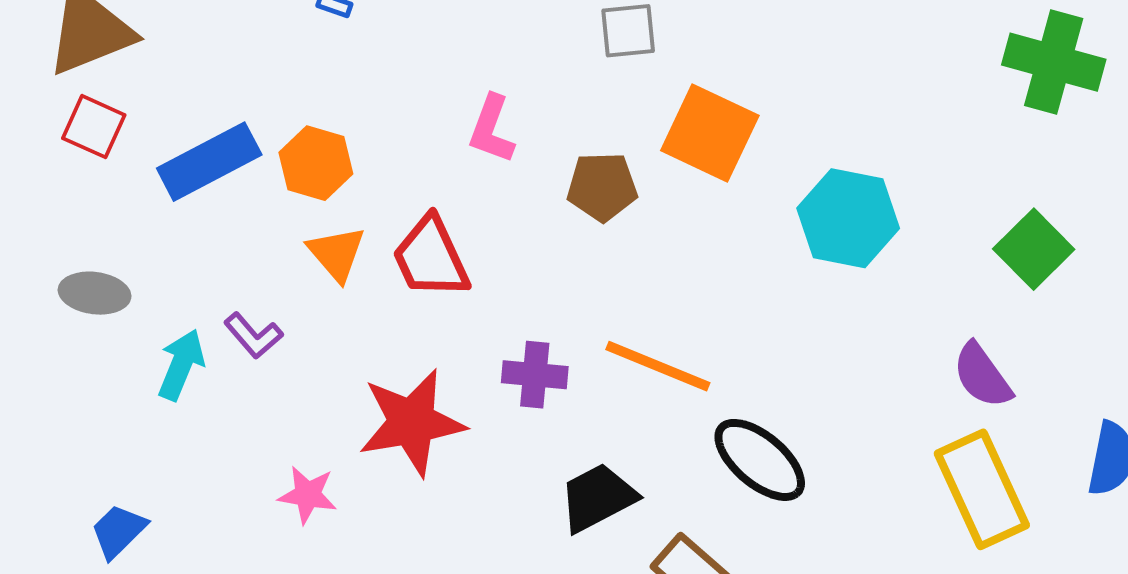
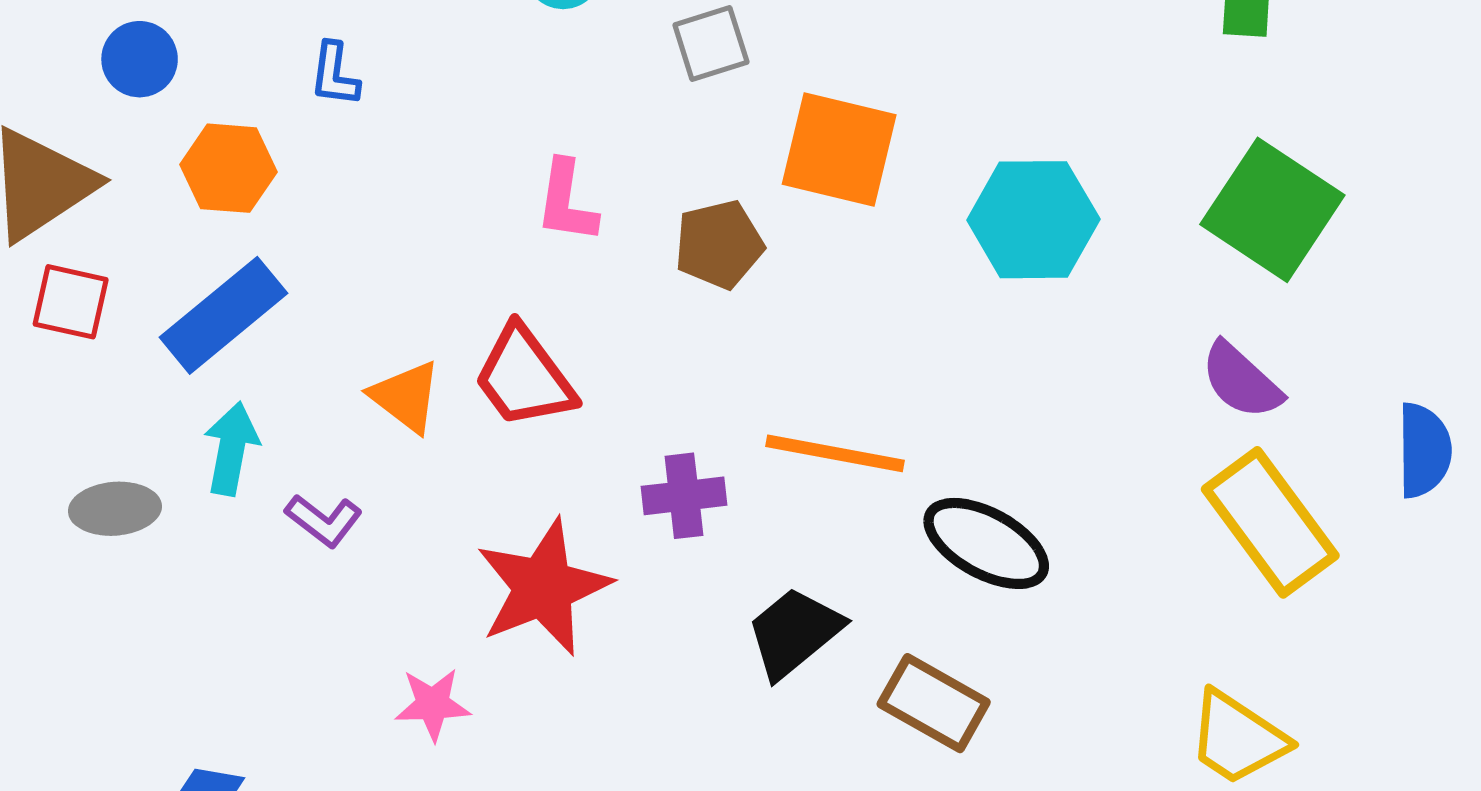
orange hexagon: (316, 163) -> (228, 168), moved
green square: (1034, 249) -> (1272, 210), size x1.4
cyan arrow: (181, 365) -> (231, 449), moved

